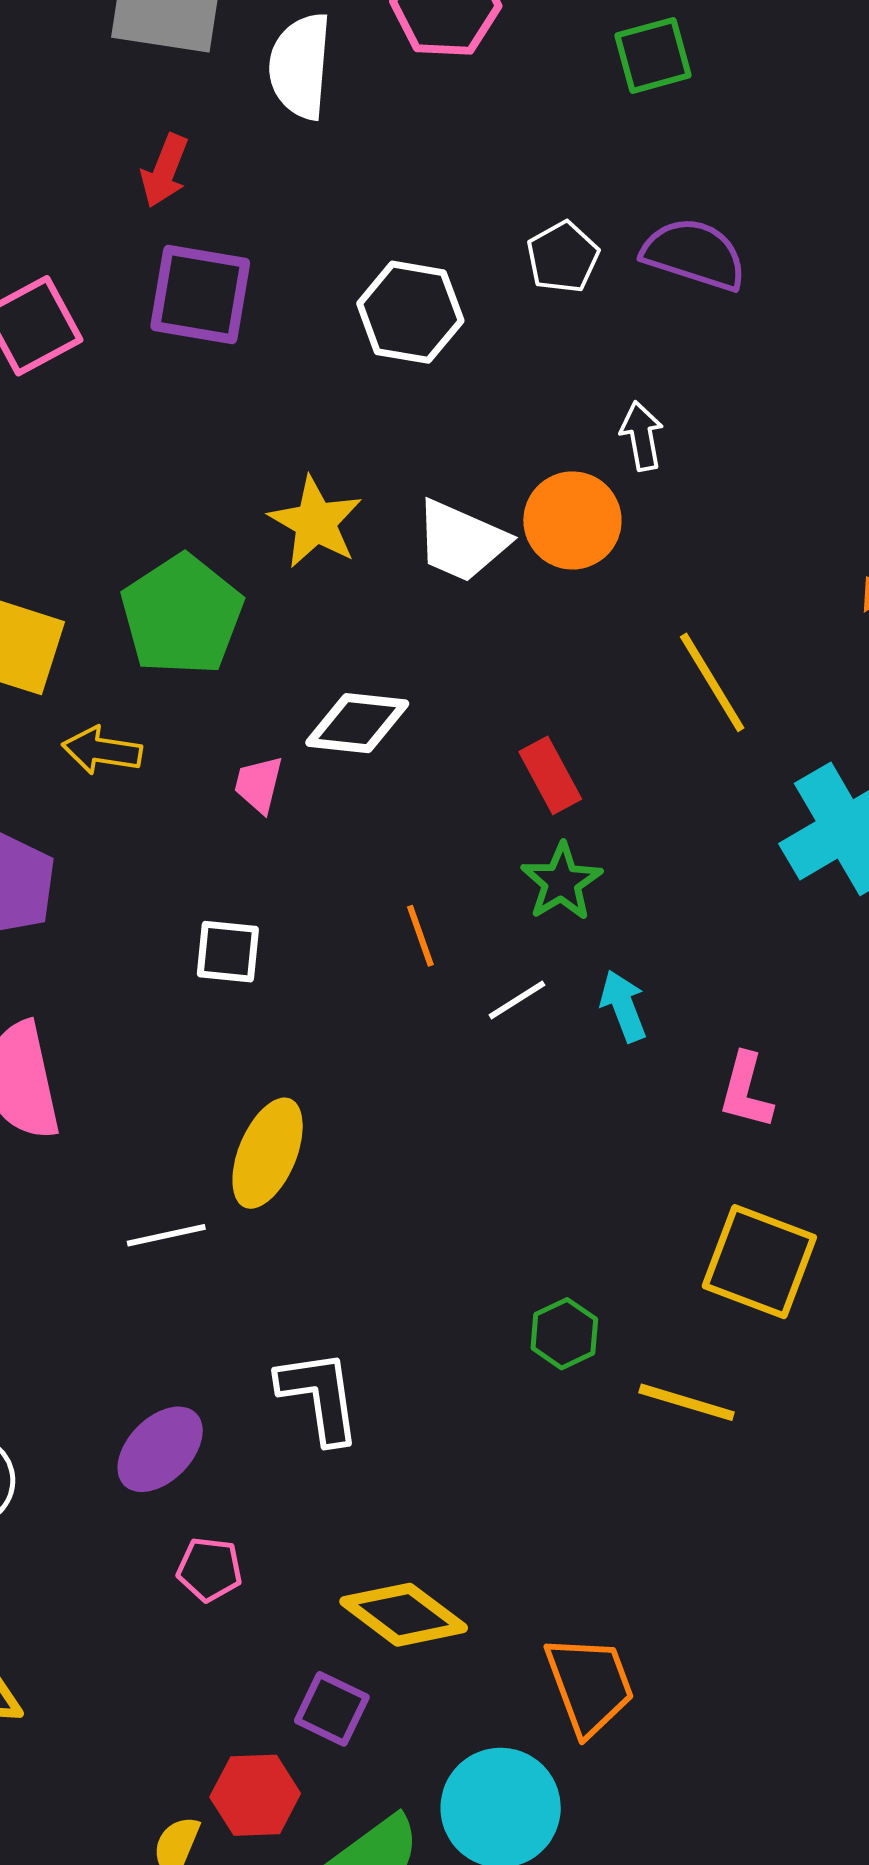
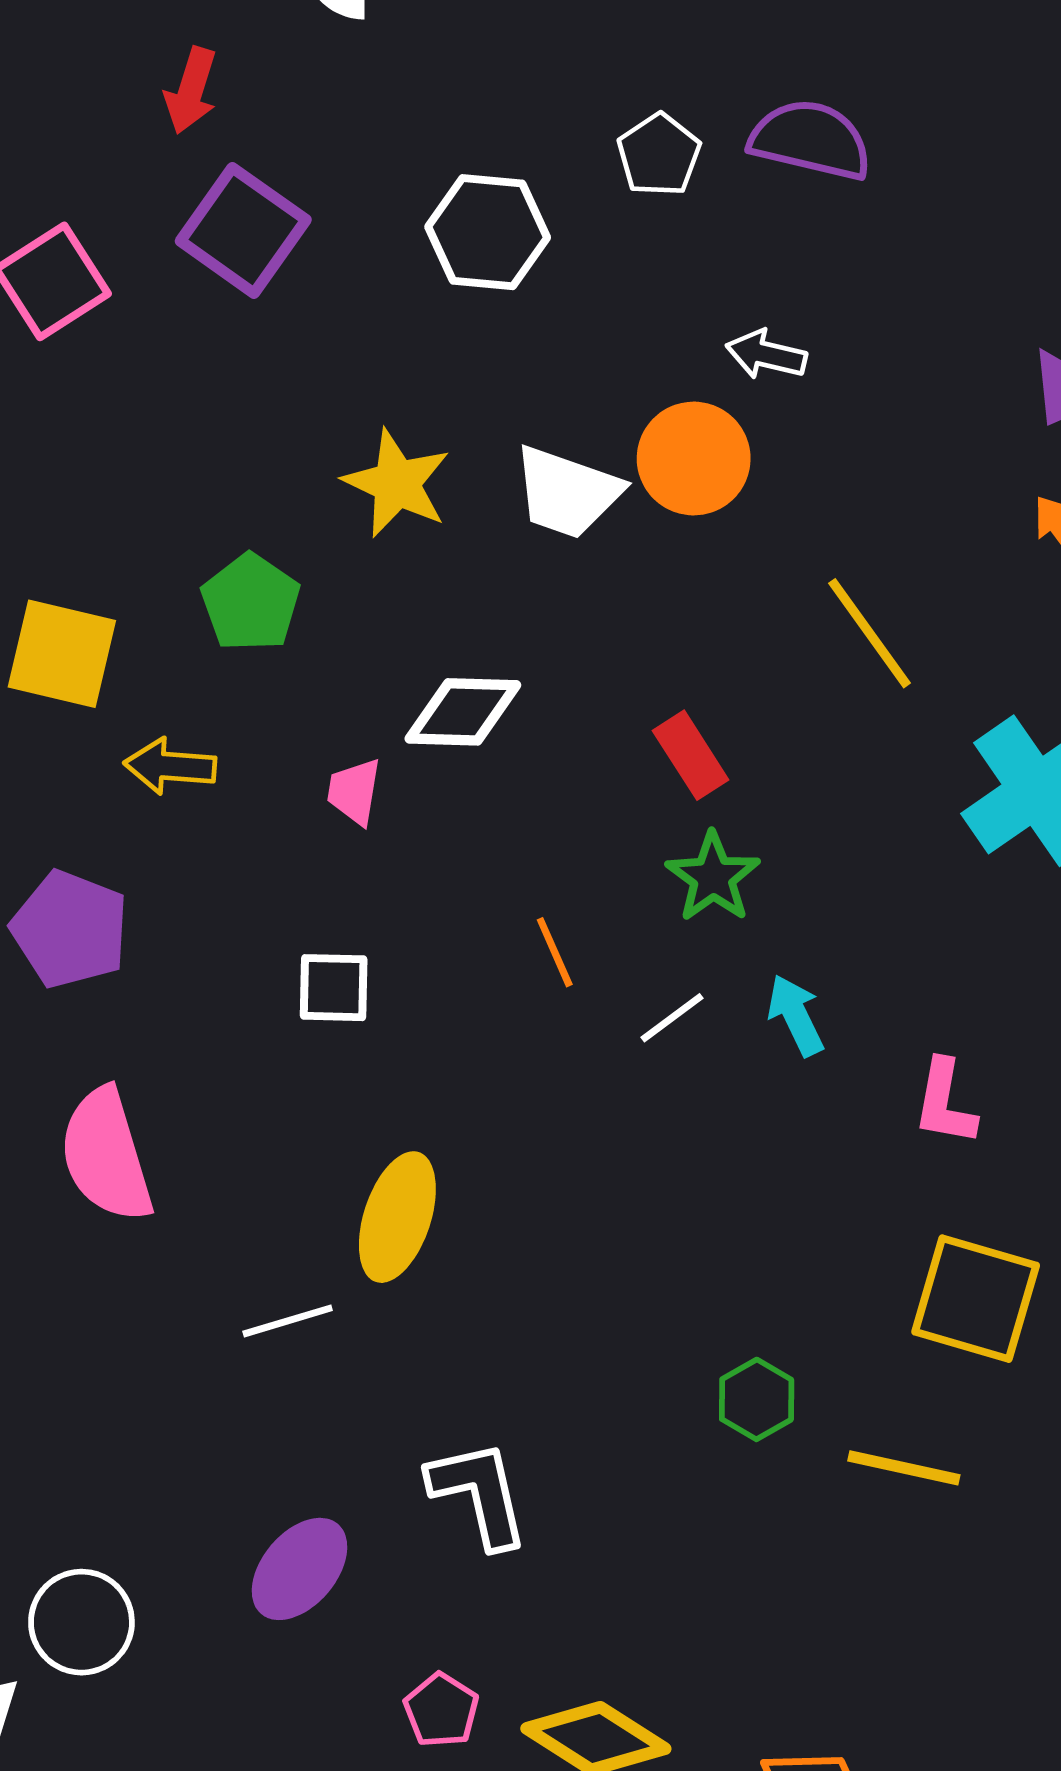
purple square: (200, 295) -> (243, 230), turned 30
white arrow: (642, 436) -> (766, 355), turned -62
green pentagon: (182, 615) -> (251, 603), size x0.7
pink pentagon: (210, 1569) -> (441, 1710), moved, turned 30

